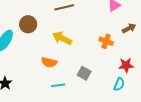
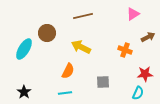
orange semicircle: (49, 62) -> (68, 71), turned -77
gray square: (84, 73) -> (103, 82), turned -32
cyan line: (58, 85) -> (65, 93), moved

